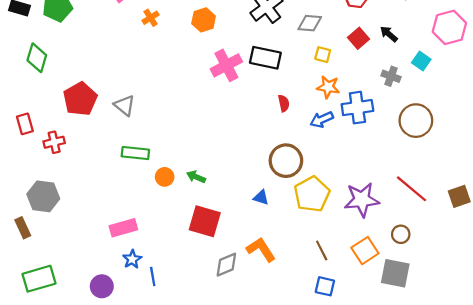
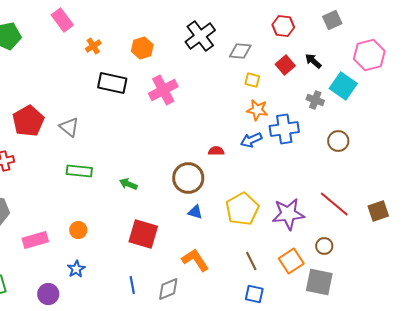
black rectangle: (265, 58) -> (112, 83), moved
cyan square: (421, 61) -> (343, 86), size x1.5
red semicircle: (284, 103) -> (216, 151), moved, turned -77
brown circle: (416, 121) -> (338, 141), size x0.7
brown circle: (286, 161) -> (188, 178), moved
orange circle: (165, 177) -> (78, 230), moved
green arrow: (196, 177) -> (128, 184), moved
pink rectangle: (123, 228) -> (35, 240), moved
gray diamond: (226, 265) -> (168, 289), moved
blue line: (153, 277) -> (132, 285), moved

